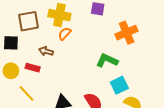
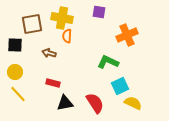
orange semicircle: (65, 34) -> (67, 36), turned -40
red rectangle: (33, 68) -> (53, 83), moved
yellow line: (26, 93) -> (18, 94), moved

